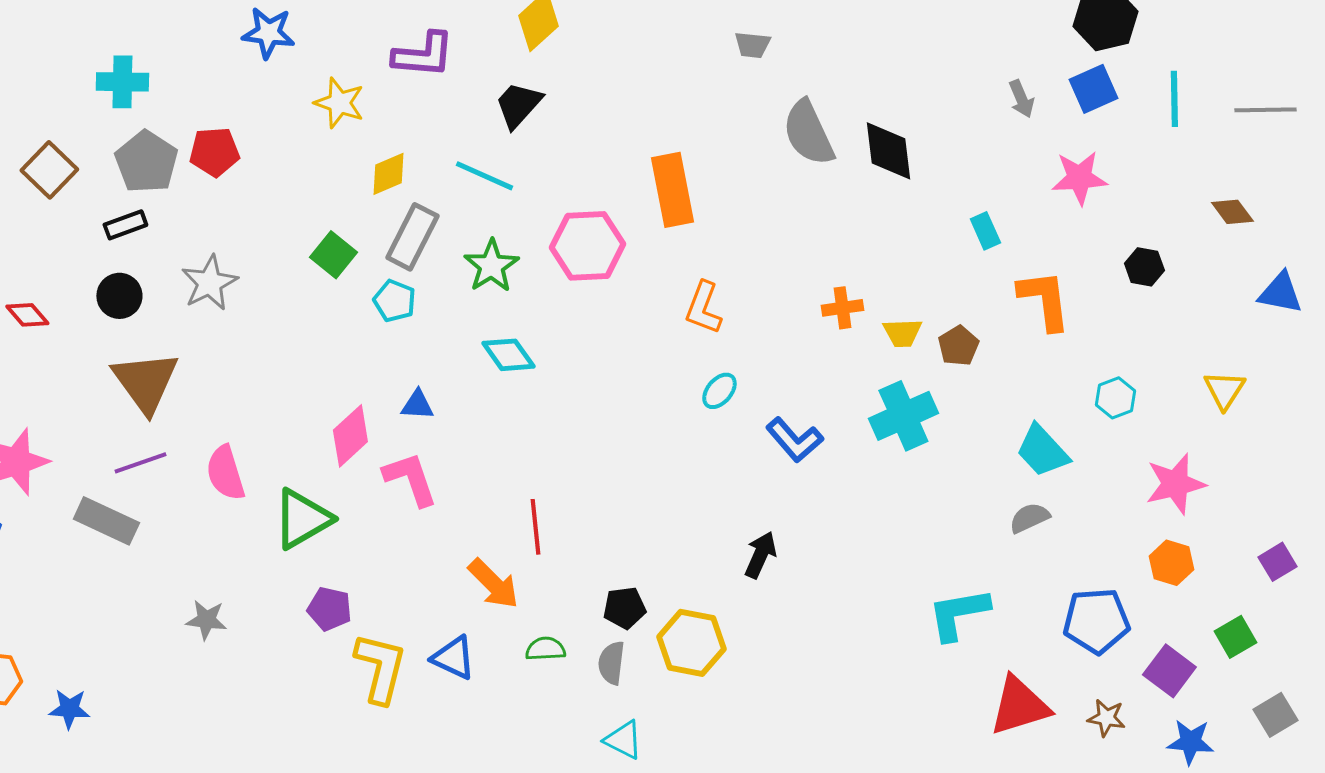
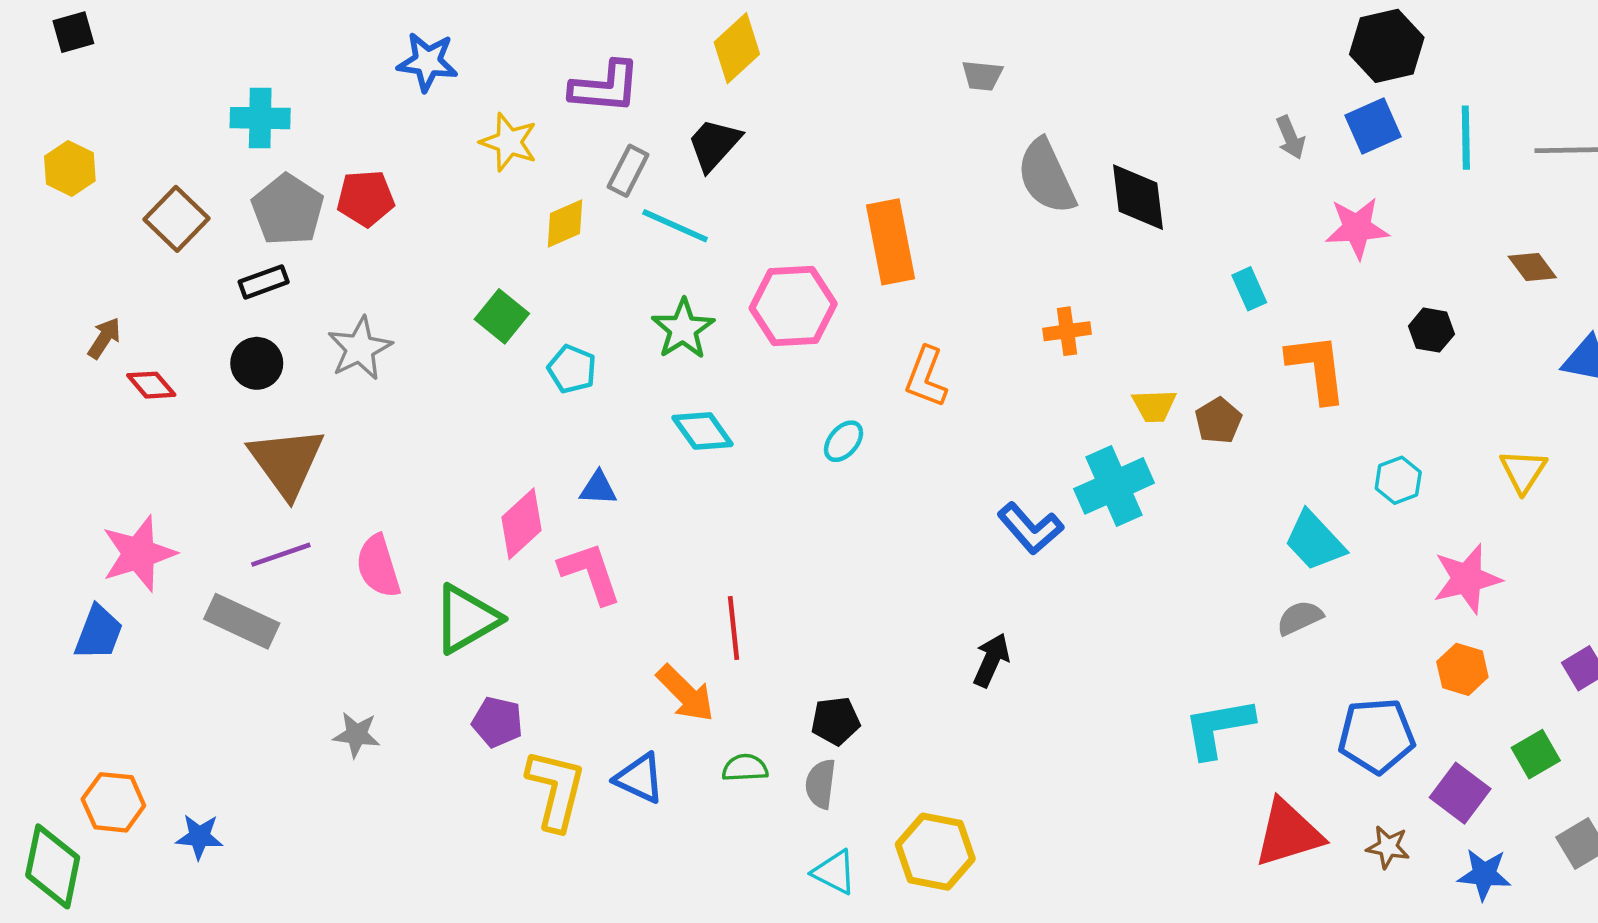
gray rectangle: (412, 237) -> (628, 171), moved, size x0.7
orange cross: (842, 308) -> (1067, 331), moved
cyan ellipse: (719, 391) -> (844, 441), moved
cyan cross: (903, 416) -> (1114, 486), moved
yellow hexagon: (691, 643) -> (935, 852), moved

